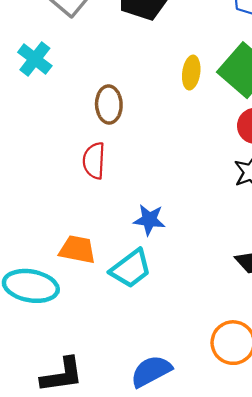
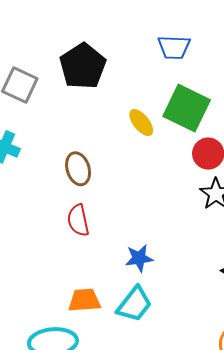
yellow ellipse: (191, 73) -> (141, 123), turned -32

